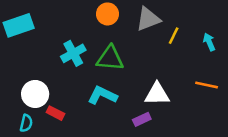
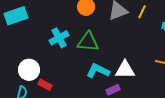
yellow line: (174, 36) -> (142, 12), moved
cyan L-shape: (102, 95) -> (98, 71), moved

